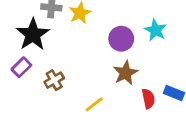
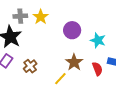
cyan star: (155, 30) -> (98, 40), moved
brown star: (126, 73) -> (74, 62), moved

